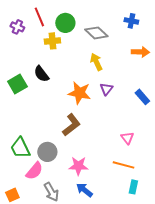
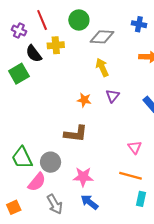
green circle: (65, 23) -> (79, 20), moved
gray diamond: (96, 33) -> (102, 37), turned -40
black semicircle: (41, 74) -> (34, 54), moved
green square: (17, 84) -> (19, 74), moved
orange star: (79, 93) -> (84, 100), size x0.6
brown L-shape: (71, 125) -> (76, 134), turned 45

